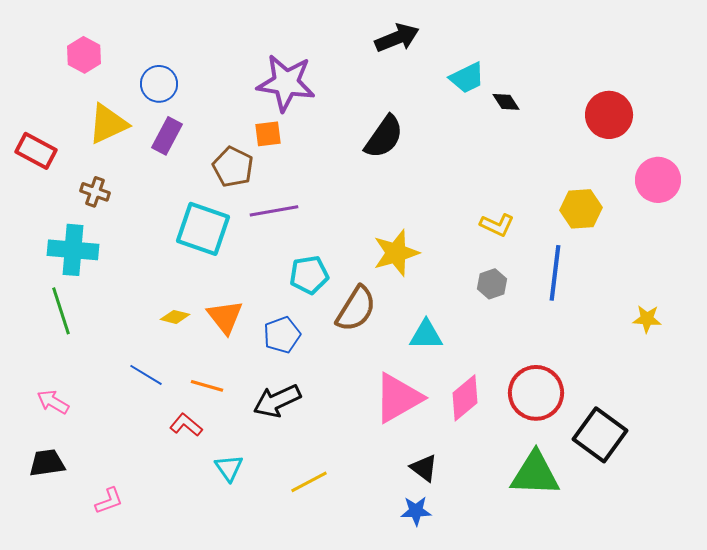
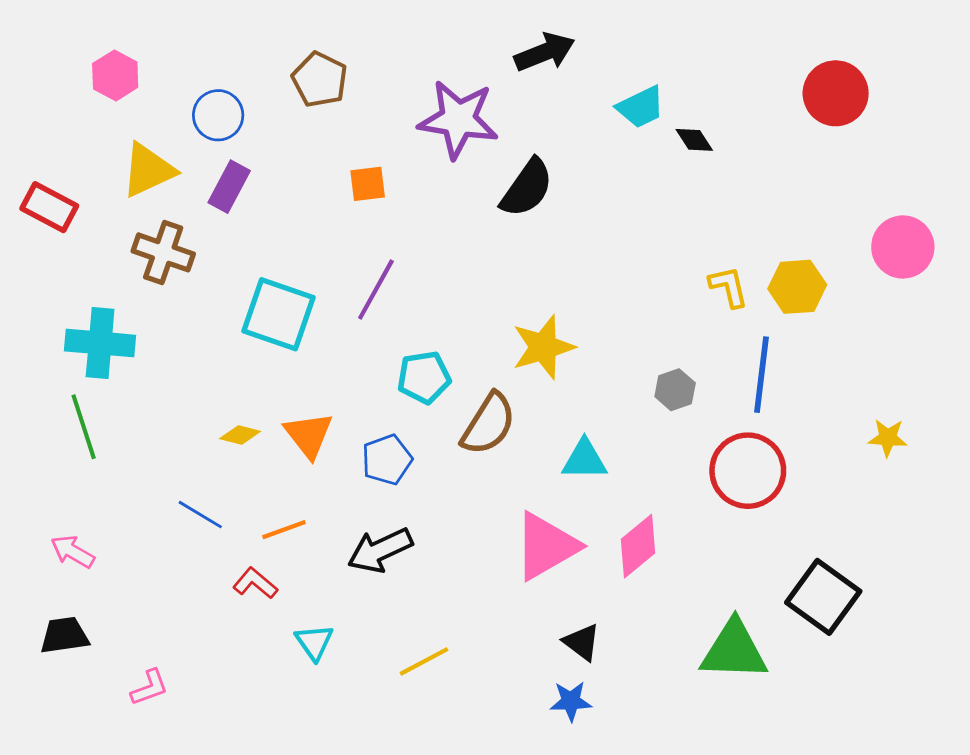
purple star: (286, 83) -> (458, 119), moved
red circle: (609, 115) -> (836, 93), moved
brown pentagon: (233, 167) -> (320, 80), moved
brown cross: (95, 192) -> (163, 252), moved, size x1.5
purple line: (274, 211) -> (376, 290), turned -51
yellow L-shape: (497, 225) -> (729, 287), moved, turned -128
orange line: (207, 386) -> (284, 530), turned -36
red circle: (536, 393) -> (748, 471), moved

